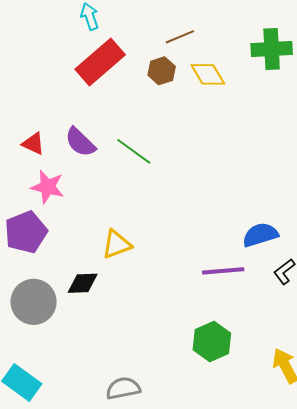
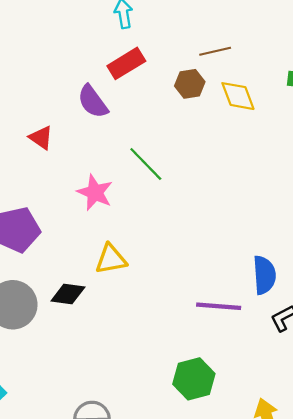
red rectangle: (100, 62) -> (126, 63), size x0.7
purple semicircle: (80, 142) -> (93, 102), moved
pink star: (48, 187) -> (95, 192), moved
blue semicircle: (260, 235) -> (264, 275), turned 93

